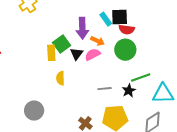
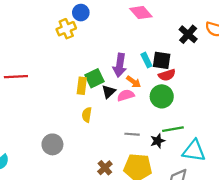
red semicircle: (127, 29) -> (167, 75), turned -35

